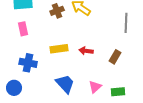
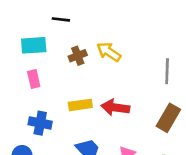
red arrow: (86, 51) -> (115, 107), size x1.5
brown rectangle: (115, 57) -> (168, 118), moved, size x1.5

